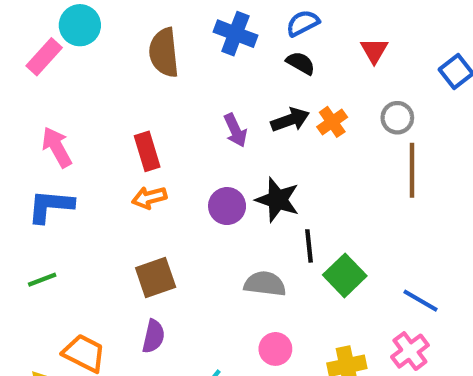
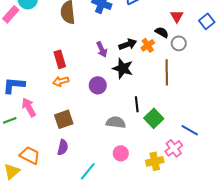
red triangle: (374, 50) -> (177, 16), moved
black semicircle: (301, 63) -> (162, 32), moved
pink arrow: (57, 147) -> (29, 107), moved
brown line: (412, 170) -> (167, 72), moved
black star: (277, 200) -> (123, 68), moved
pink cross: (410, 351) -> (174, 148), moved

